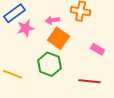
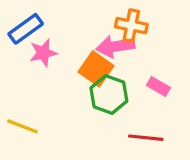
pink arrow: (53, 20) -> (115, 46), moved, size x1.6
green hexagon: (50, 64) -> (109, 94), moved

